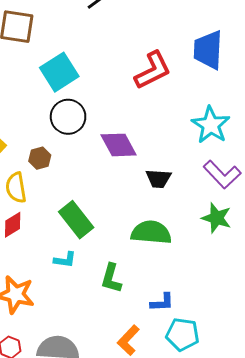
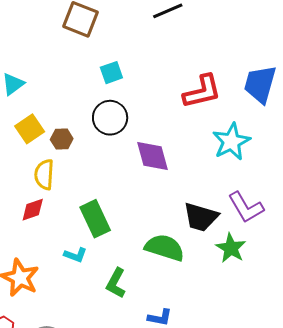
cyan square: (59, 72) -> (111, 73), size x0.6
cyan star: (211, 125) -> (231, 142), moved
brown hexagon: (40, 158) -> (62, 139), moved
black trapezoid: (158, 179) -> (201, 217), moved, size x1.4

